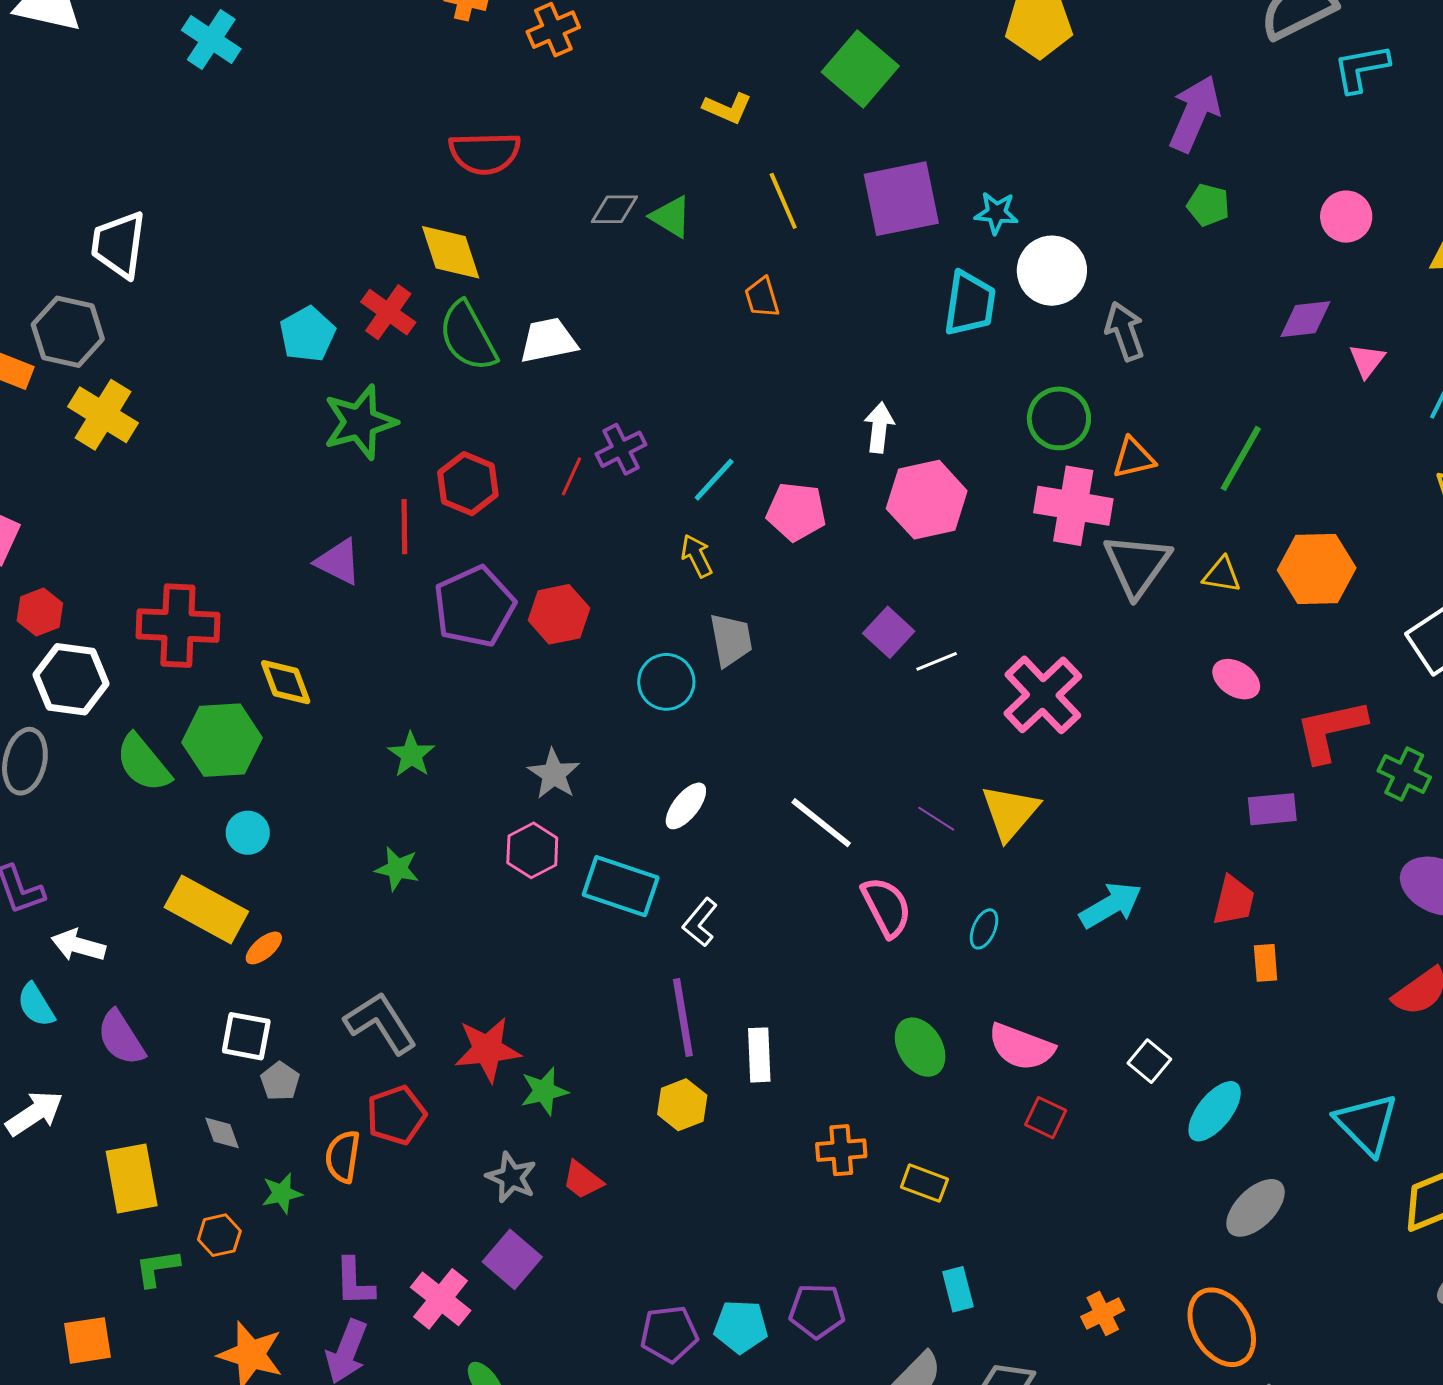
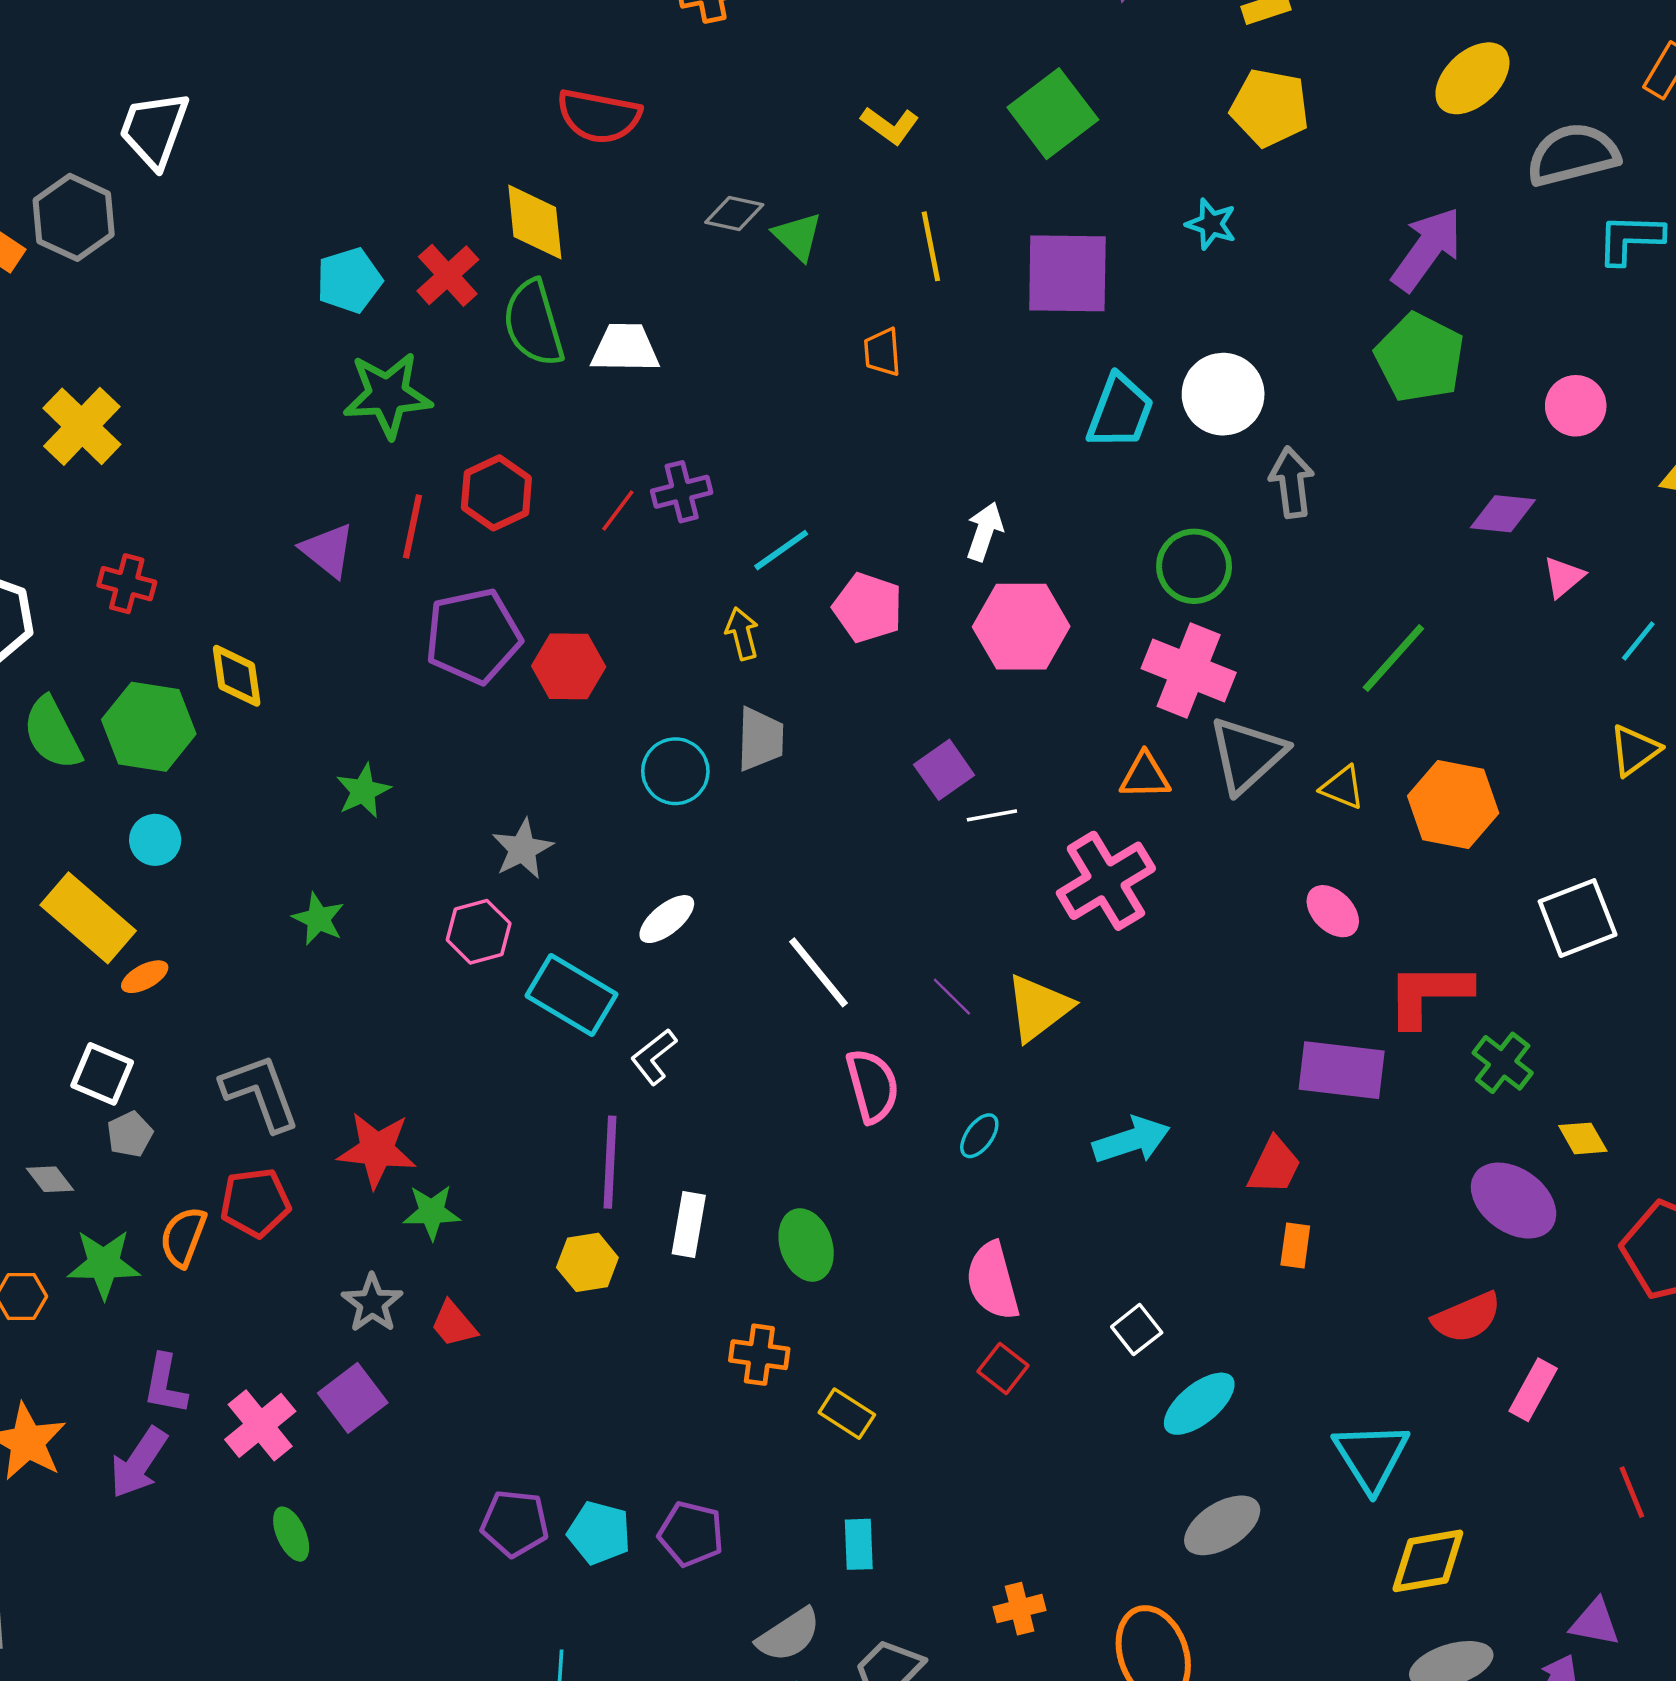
green pentagon: (1208, 205) -> (1420, 358), size x1.8
cyan star: (996, 213) -> (1211, 224), moved
yellow cross: (103, 415) -> (82, 426), moved
orange triangle: (1134, 458) -> (1145, 776), moved
red cross: (178, 626) -> (127, 584), size x0.6
purple rectangle: (1272, 809) -> (1342, 1070), size x1.5
green ellipse: (920, 1047) -> (806, 1245), moved
pink semicircle: (1021, 1047) -> (993, 1281), turned 42
gray diamond: (222, 1133) -> (50, 1179), turned -30
green star: (282, 1193) -> (104, 1264), size x1.5

